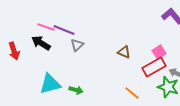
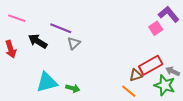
pink line: (46, 27) -> (17, 18), moved
brown triangle: (124, 52) -> (136, 75), moved, turned -40
pink square: (159, 52) -> (156, 28), moved

